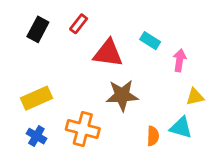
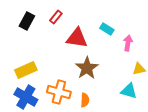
brown star: (122, 95) -> (87, 68), turned -30
blue cross: (36, 136) -> (26, 97), size x1.6
orange semicircle: (153, 136) -> (85, 100), moved

